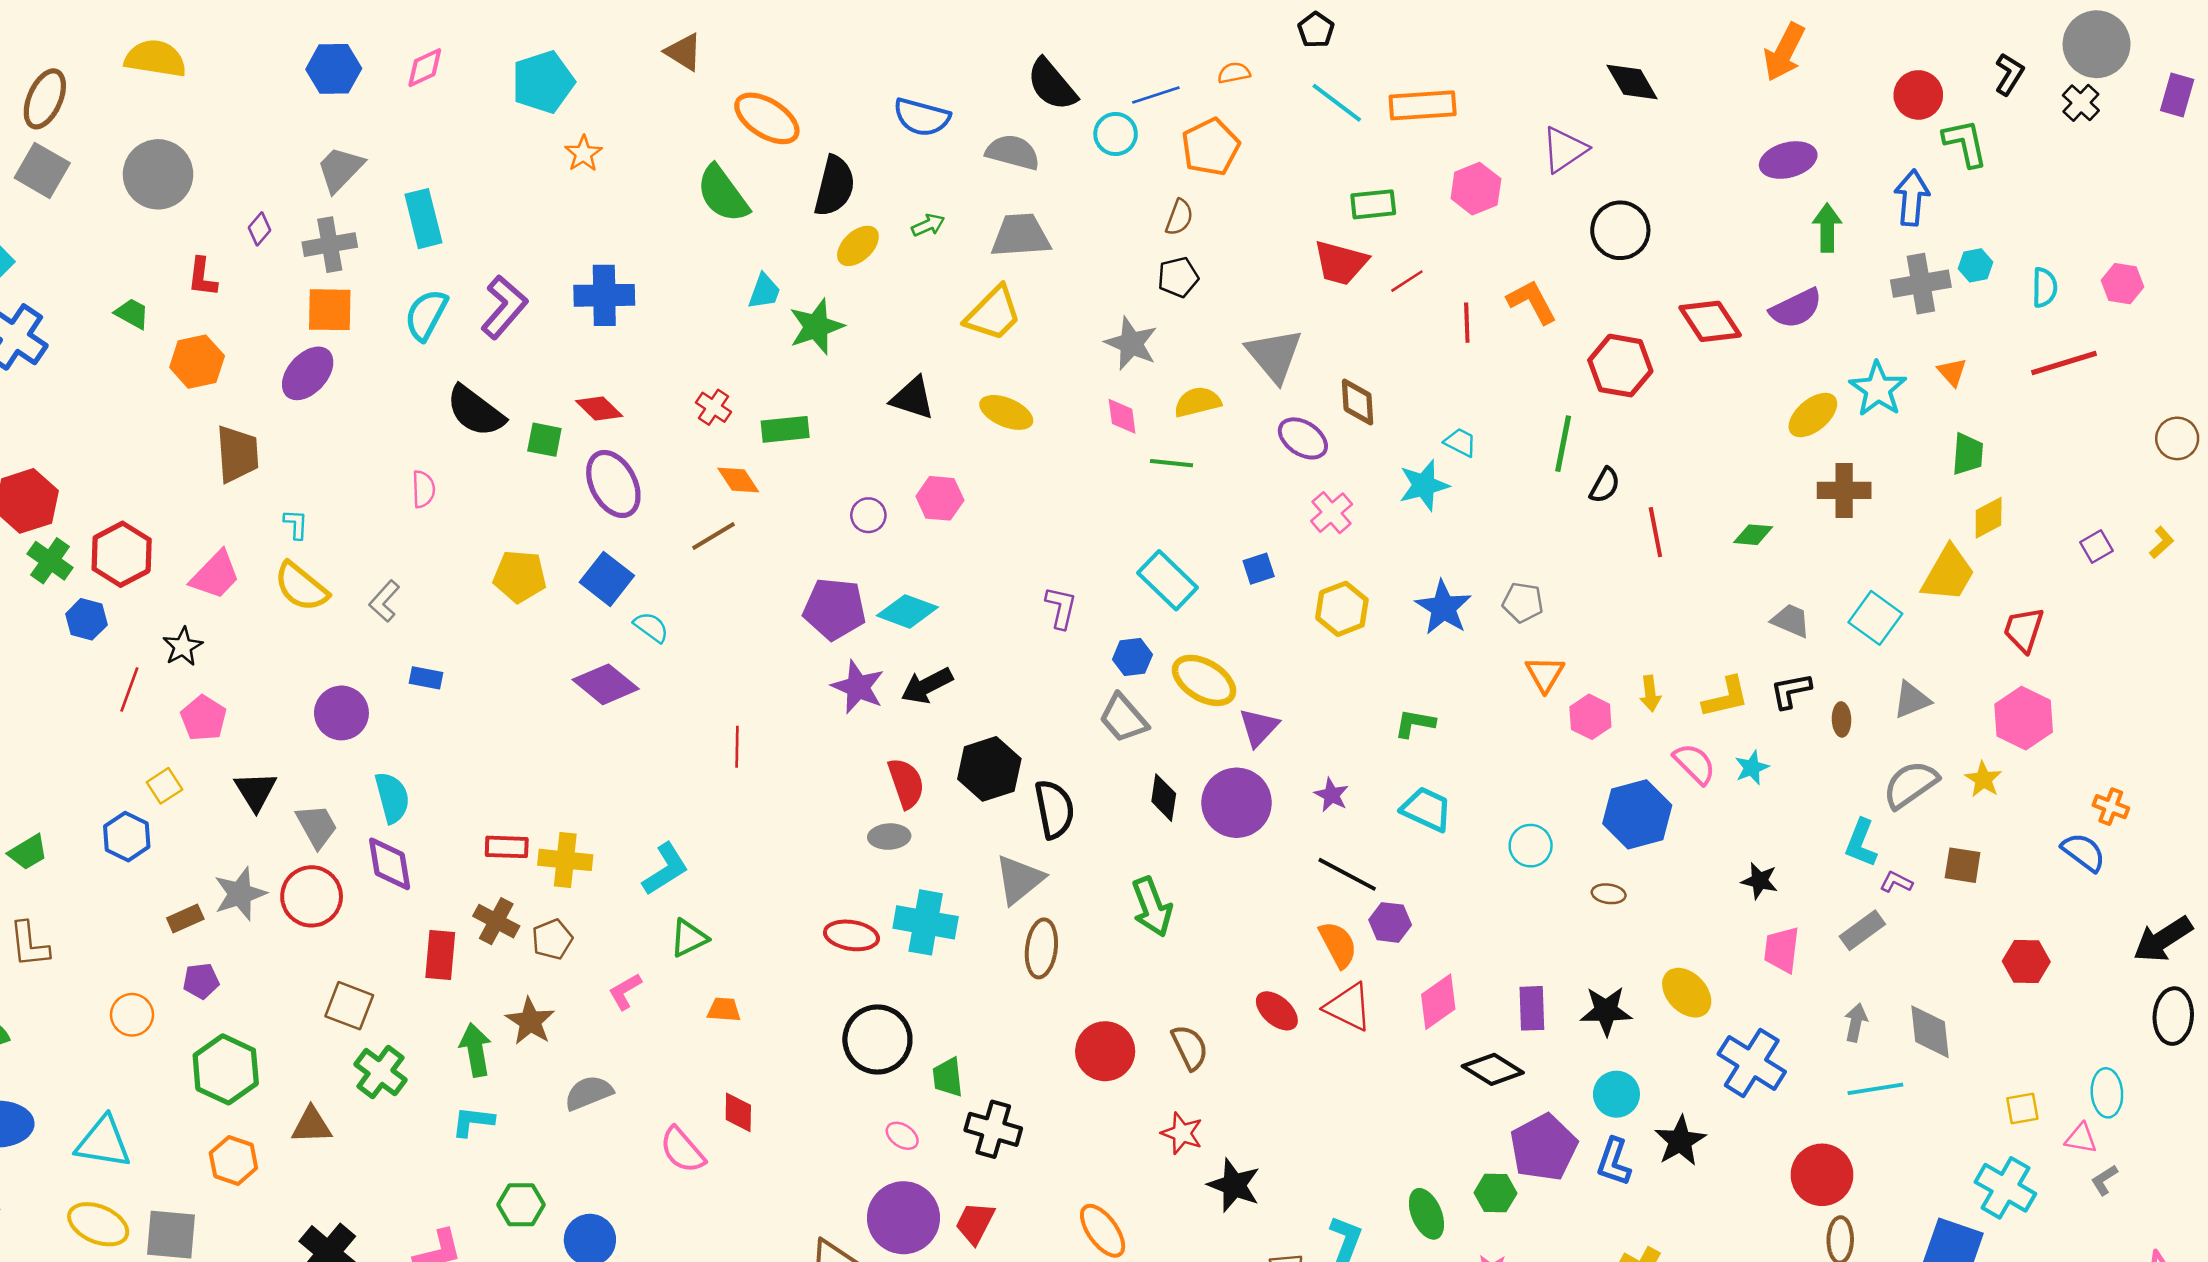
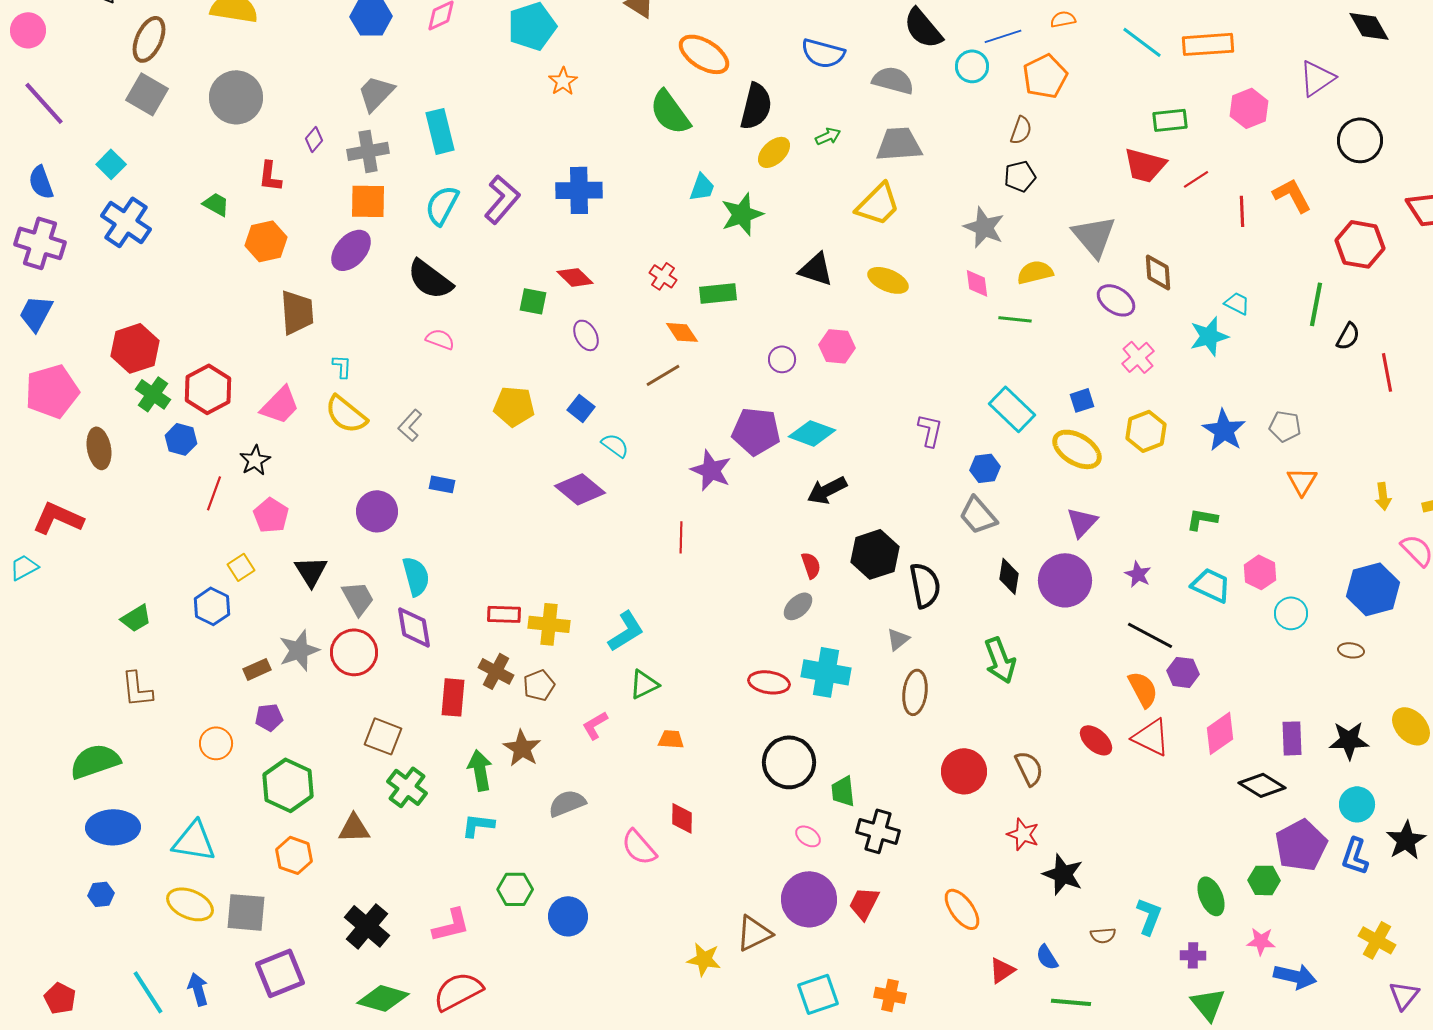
black semicircle: (475, 411) -> (430, 279), moved
purple ellipse: (613, 484) -> (586, 335), size x0.6
pink semicircle: (423, 489) -> (440, 339), turned -68
blue square: (607, 579) -> (581, 408), size x0.7
yellow ellipse: (1204, 680) -> (1077, 449), moved
purple star: (858, 687) -> (711, 470), moved
pink hexagon: (1590, 717) -> (1260, 572), moved
red semicircle: (906, 783) -> (811, 565), size x0.7
gray ellipse: (889, 837) -> (798, 606), turned -40
gray triangle: (1019, 879) -> (898, 639), size x0.6

